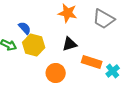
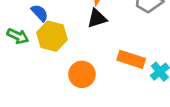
black triangle: (70, 44) -> (97, 18), moved

